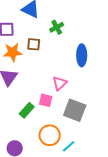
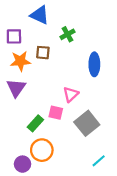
gray square: (75, 110) -> (87, 123), turned 30
orange circle: (50, 135) -> (42, 150), moved
cyan line: (69, 146) -> (99, 161), moved

